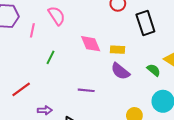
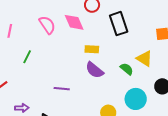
pink semicircle: (57, 16) -> (47, 25), moved
pink diamond: (91, 44) -> (74, 22), moved

